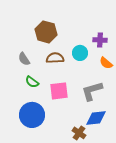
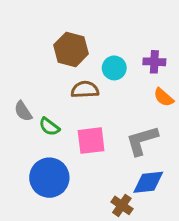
cyan circle: (80, 53) -> (114, 68), moved
gray semicircle: (24, 59) -> (23, 111), moved

